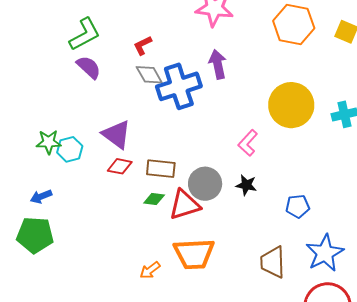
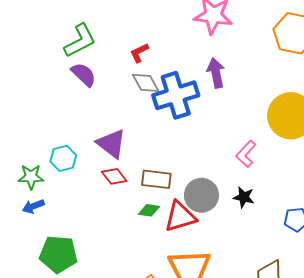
green star: (49, 142) -> (31, 177), moved
red diamond: (120, 166) -> (114, 176), turned 40
green pentagon: (35, 235) -> (58, 254), moved

